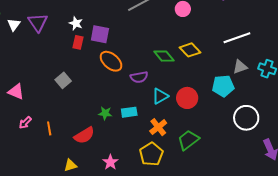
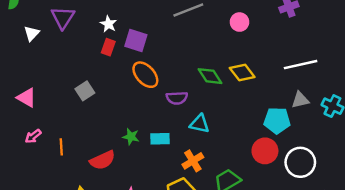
white triangle: (14, 25) -> (32, 33), moved
cyan triangle: (160, 96) -> (200, 124), turned 36
red circle: (187, 98) -> (265, 151), moved

